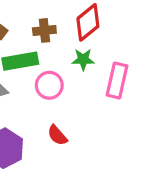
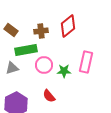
green star: (83, 59) -> (64, 71), moved

